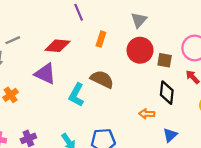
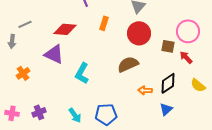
brown square: (165, 60) -> (168, 46), moved
brown semicircle: (102, 79) -> (128, 64), moved, turned -50
black diamond: (167, 93) -> (168, 83), moved, turned 50

